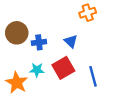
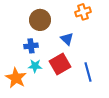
brown circle: (17, 33) -> (40, 20), moved
blue cross: (39, 42) -> (31, 46), moved

